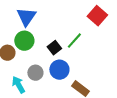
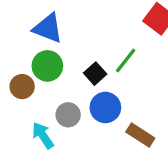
blue triangle: (26, 17) -> (48, 28), turned -40

